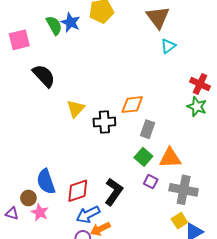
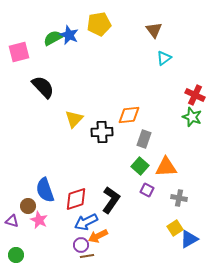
brown triangle: (158, 17) -> (154, 30), size x0.7
green semicircle: (54, 25) -> (53, 38), turned -90
gray cross: (184, 190) -> (179, 198), size x0.6

